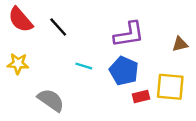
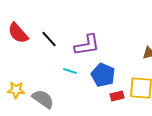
purple L-shape: (129, 34) -> (87, 45), moved
yellow star: (18, 64) -> (16, 90), moved

